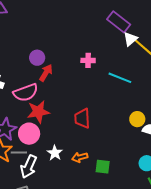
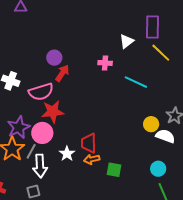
purple rectangle: (119, 22) -> (153, 27), moved, turned 50
white triangle: (130, 39) -> (127, 41), moved
red trapezoid: (82, 118) -> (89, 143), moved
gray line: (19, 152) -> (31, 151), turned -63
white arrow: (29, 167) -> (40, 166), turned -30

